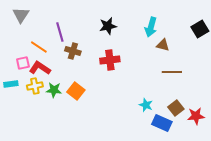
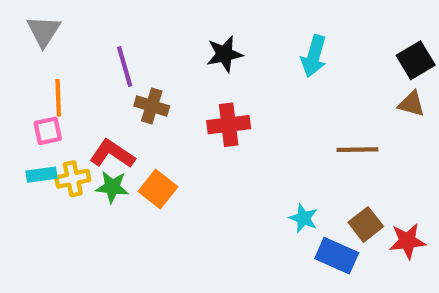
brown triangle: (163, 45) -> (411, 104), moved
orange line: (39, 47) -> (58, 98), moved, turned 54
red L-shape: (40, 68) -> (112, 154), moved
cyan rectangle: (11, 84) -> (42, 175), moved

